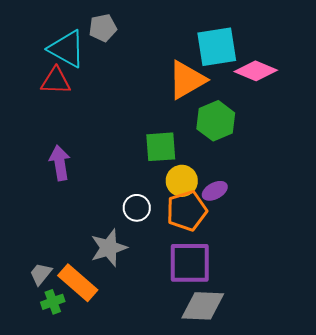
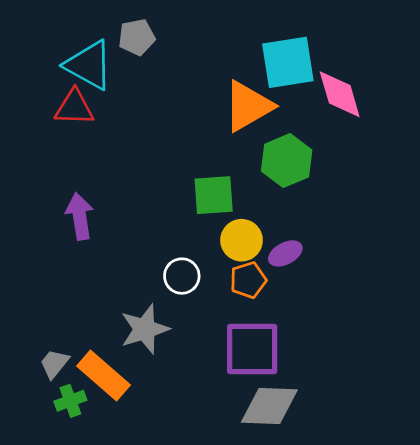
pink diamond: (256, 71) -> (340, 94), turned 51
orange pentagon: (187, 211) -> (248, 280), size x0.7

